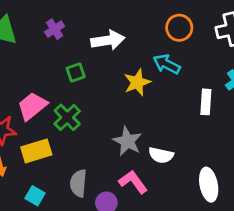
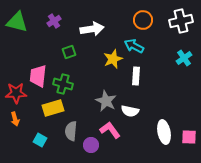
white rectangle: (206, 102) -> (136, 76), moved
pink trapezoid: (32, 106) -> (38, 76), turned -45
green cross: (67, 117) -> (63, 84), turned -30
yellow rectangle: (36, 151) -> (53, 108), moved

